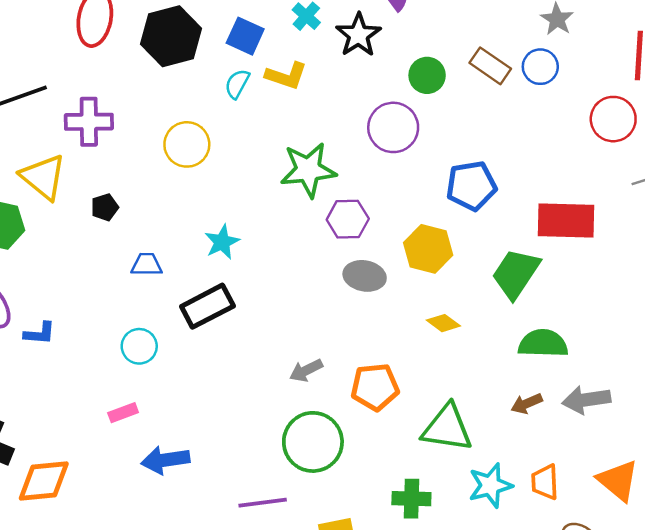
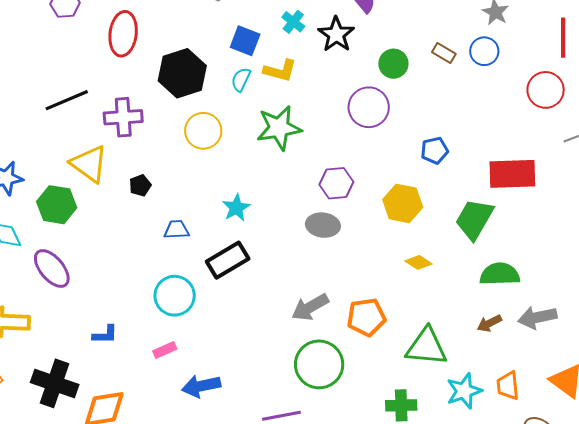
black hexagon: (171, 36) -> (182, 73), moved
brown rectangle: (490, 66) -> (444, 53), size x0.7
green star: (308, 170) -> (279, 128), moved
blue pentagon: (471, 186) -> (434, 150), size x0.7
gray ellipse: (365, 276) -> (323, 225), moved
blue L-shape: (40, 333) -> (105, 335), moved
cyan circle: (139, 346) -> (175, 296), size x1.4
gray arrow: (306, 370) -> (310, 307), size x1.4

